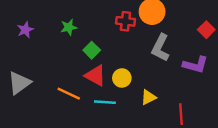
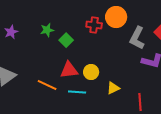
gray L-shape: (160, 48) -> (137, 38), moved
green square: (92, 50) -> (66, 40), moved
red triangle: (95, 76) -> (69, 70), turned -36

